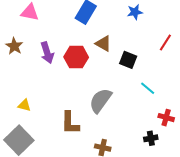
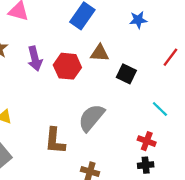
brown triangle: (103, 44) -> (100, 53), turned -30
cyan line: (148, 88) -> (160, 109), moved
red cross: (166, 118) -> (147, 141), moved

